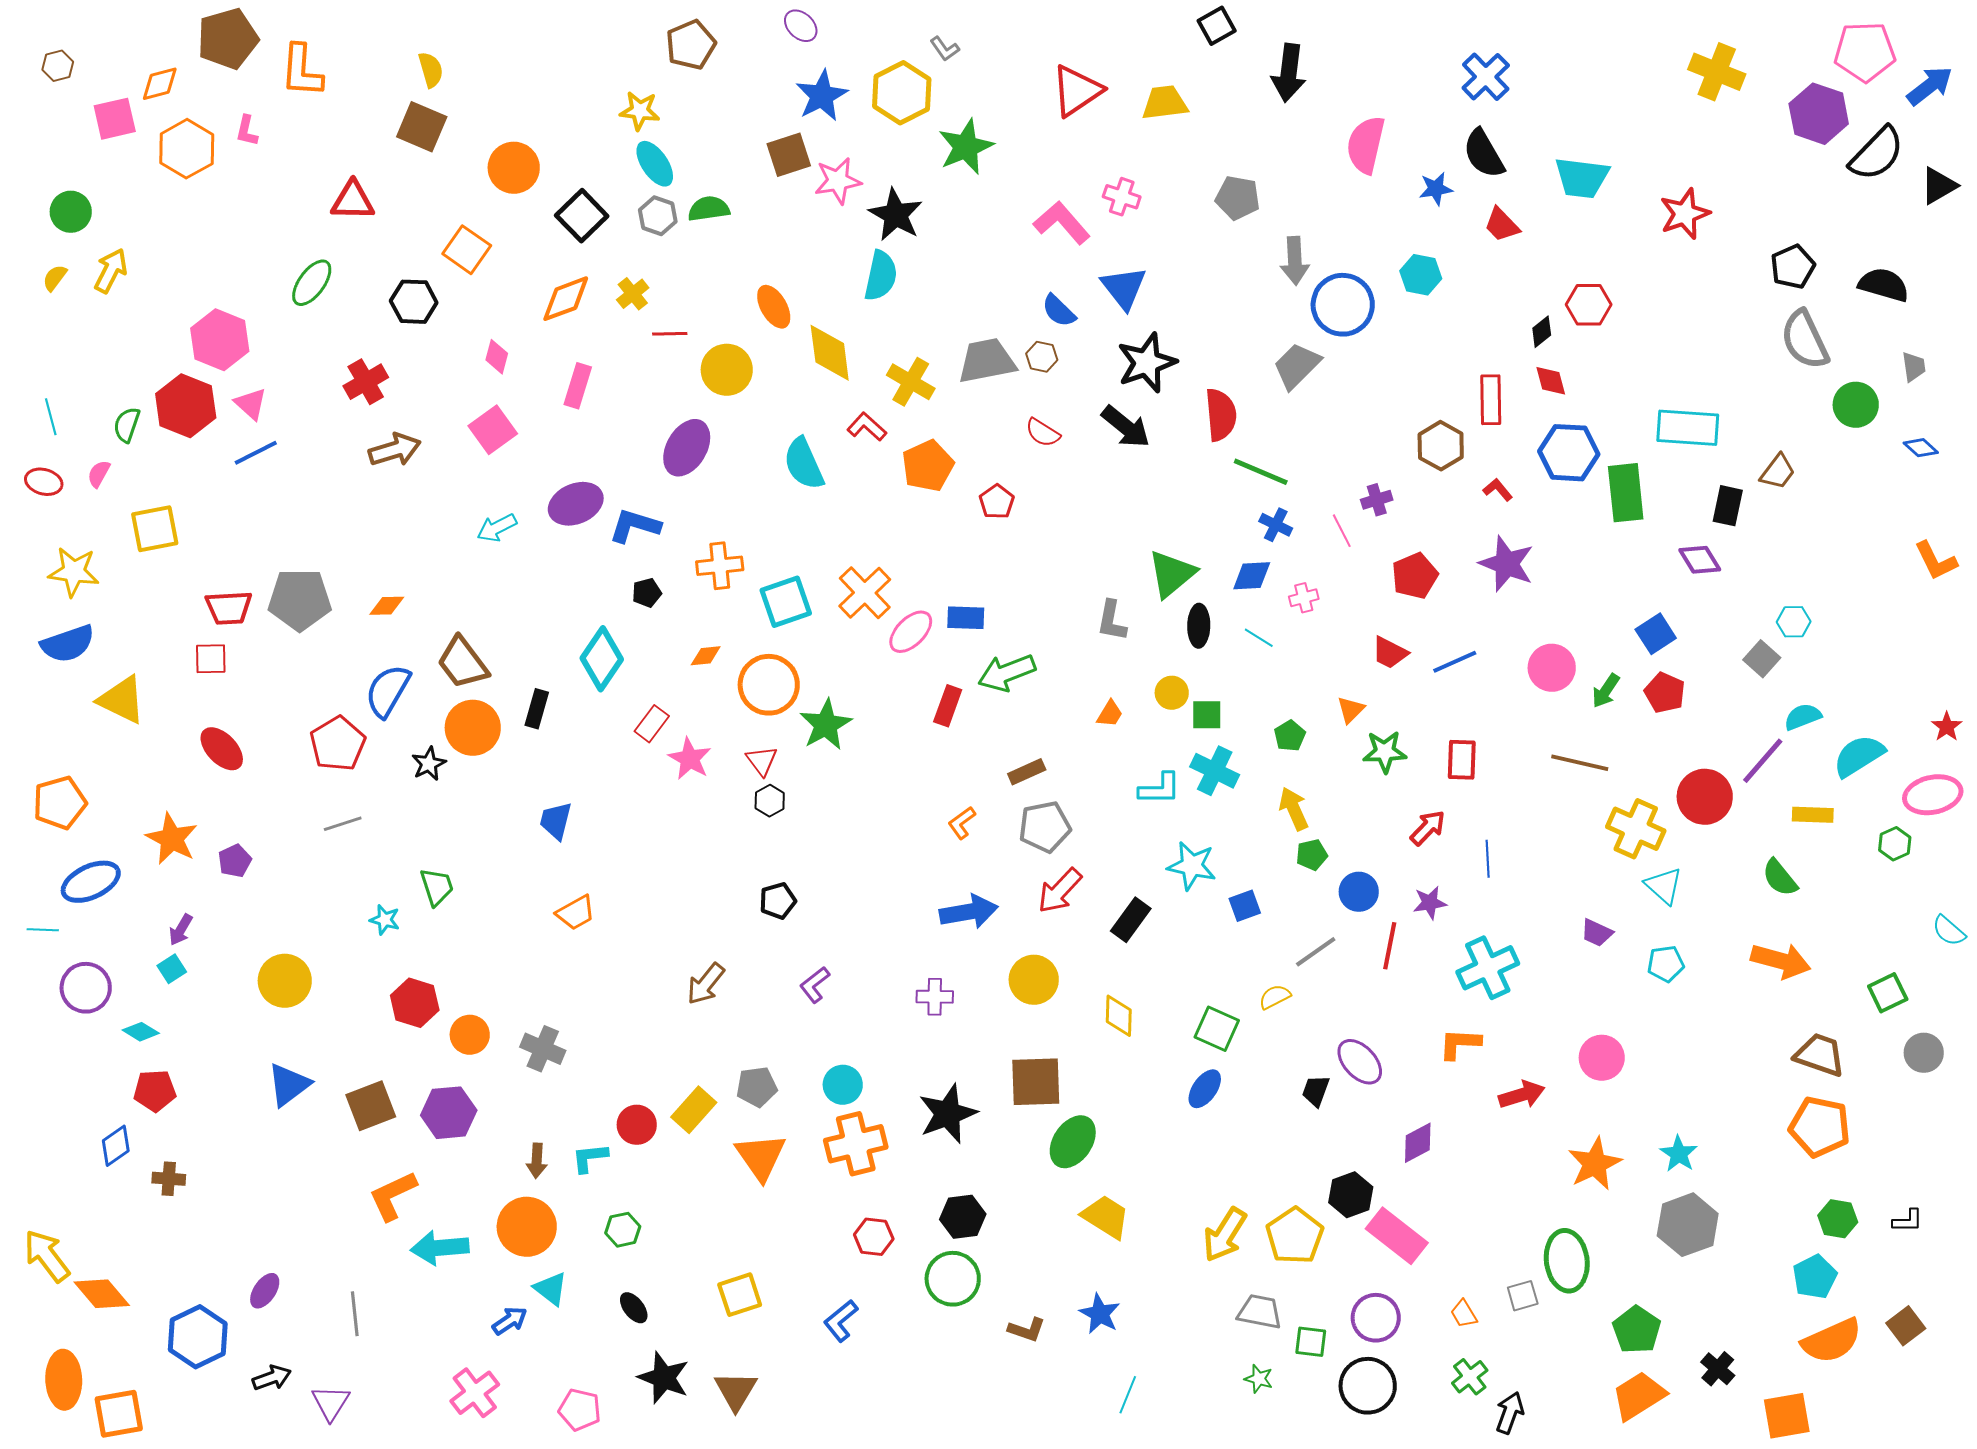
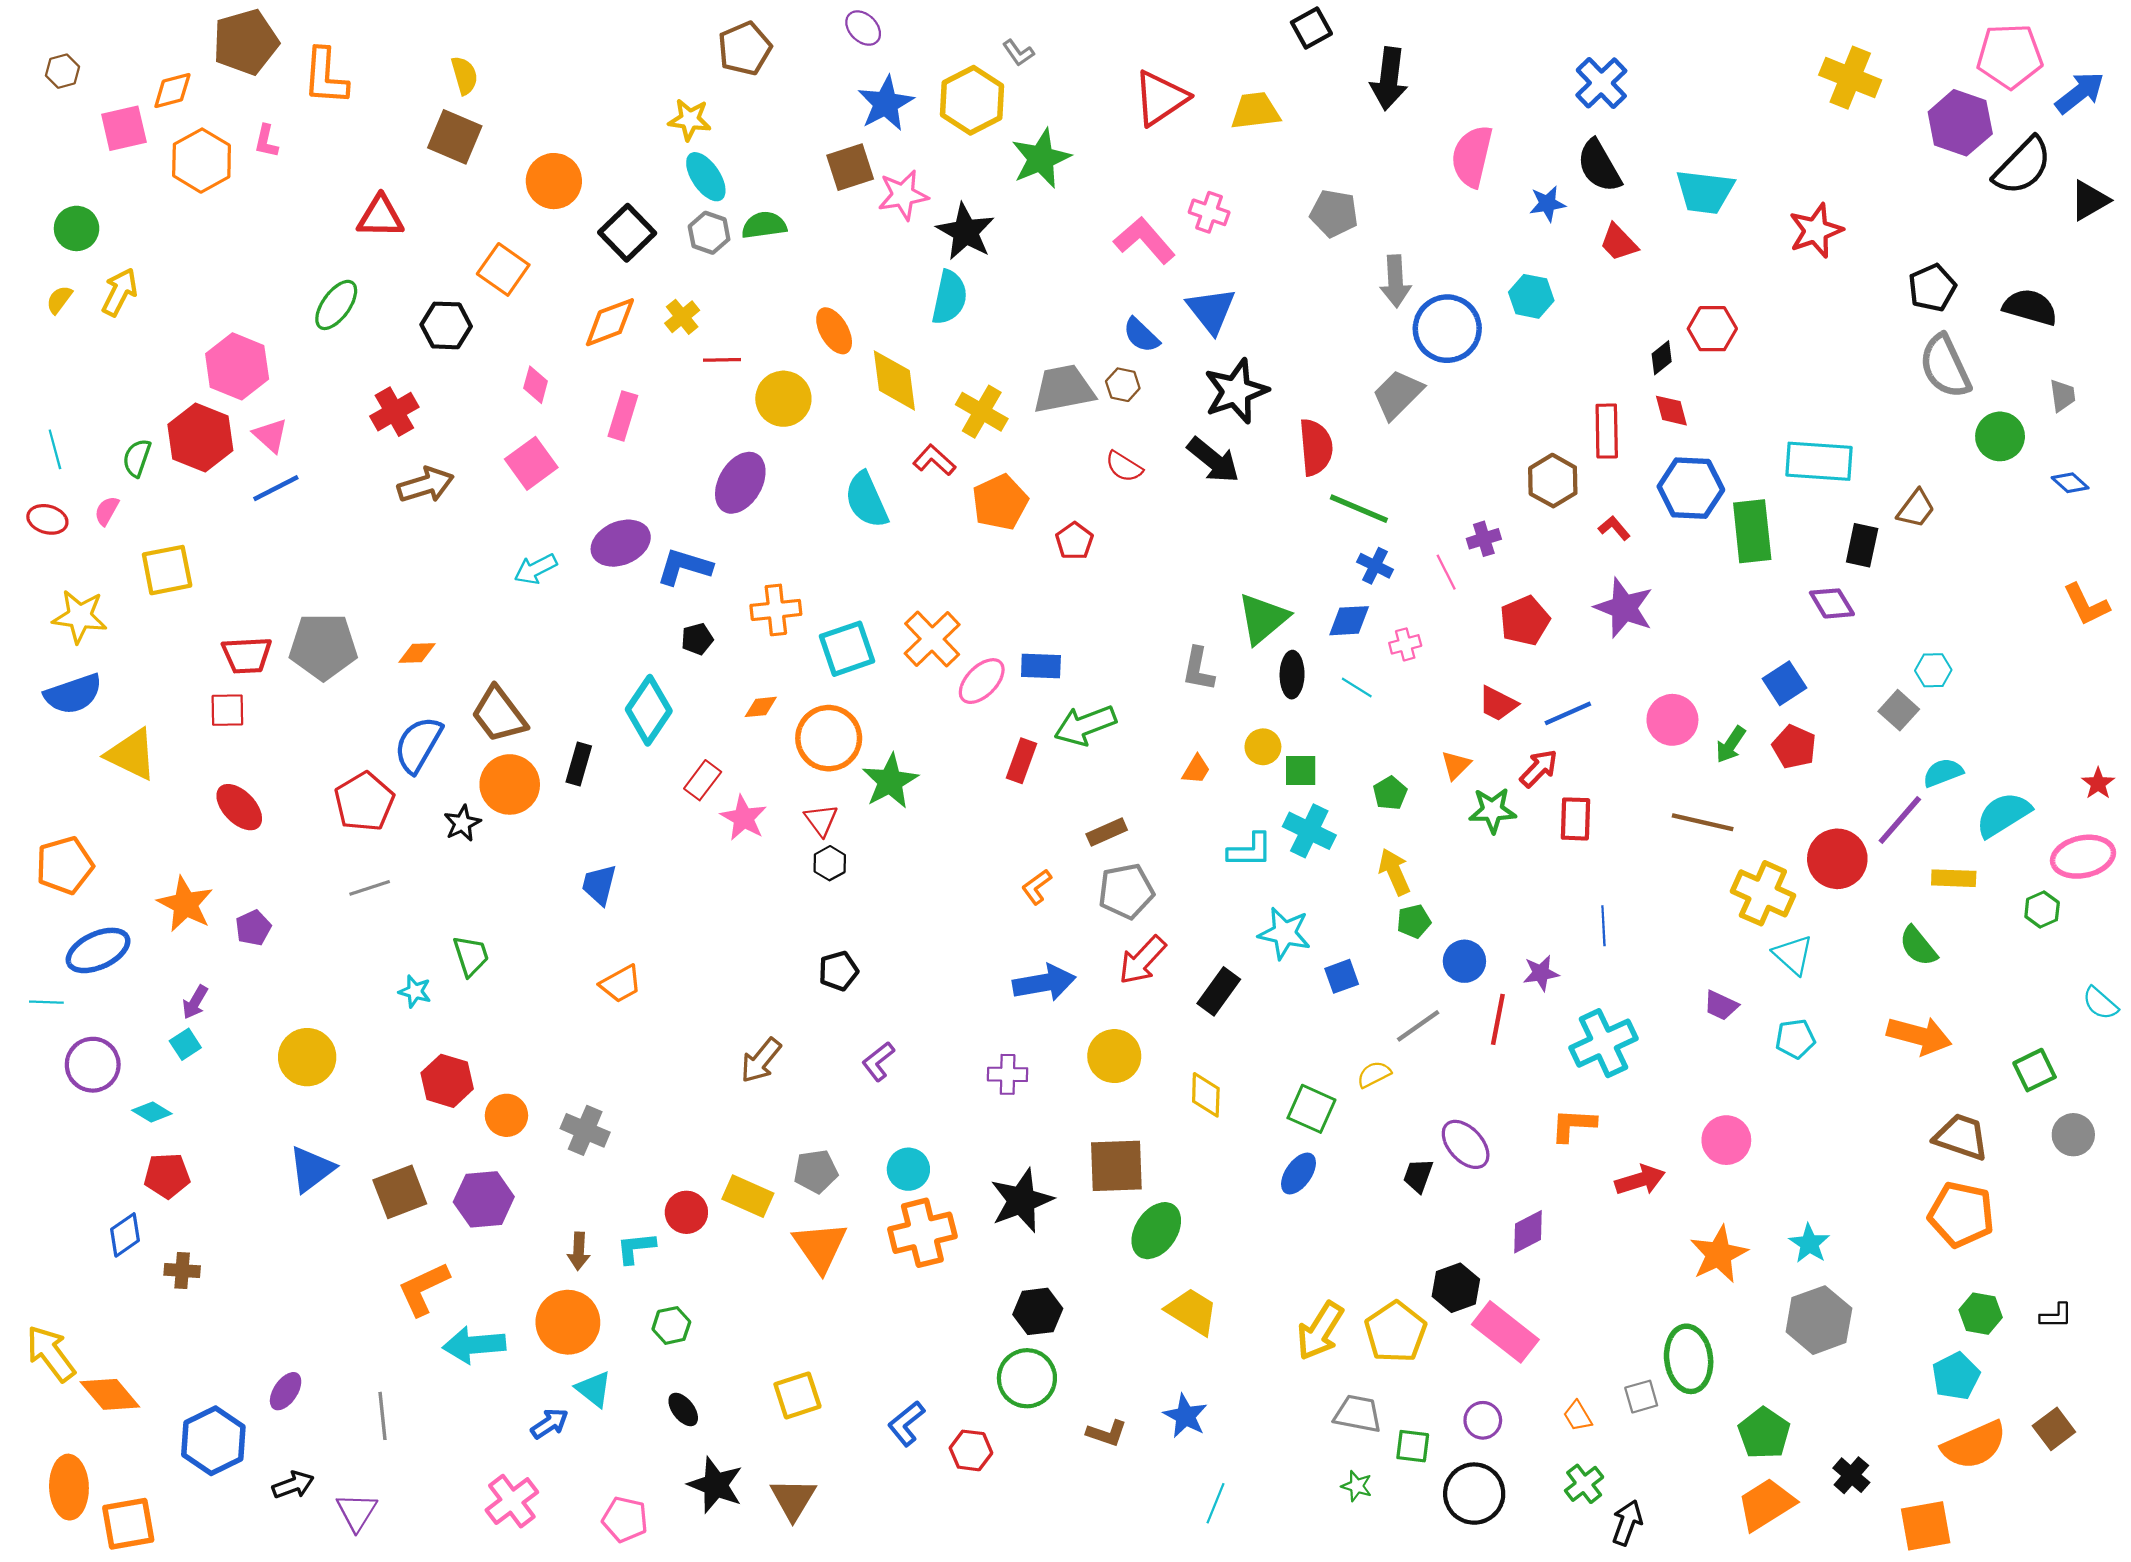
red arrow: (1428, 828) -> (1539, 768), moved
yellow rectangle: (694, 1110) -> (748, 1196), turned 72
red hexagon: (874, 1237) -> (971, 1450), moved
purple circle: (1376, 1318) -> (1483, 1420), size x0.7

